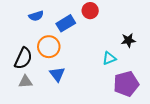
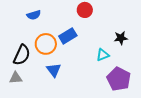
blue rectangle: (66, 23) -> (68, 36), moved
gray triangle: (25, 82) -> (16, 78), moved
purple pentagon: (126, 84) -> (119, 79), turned -30

